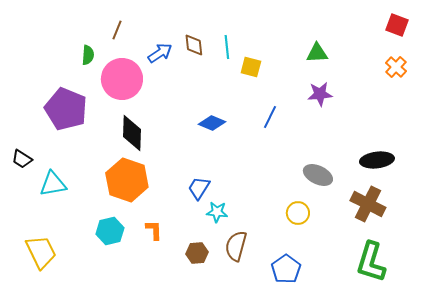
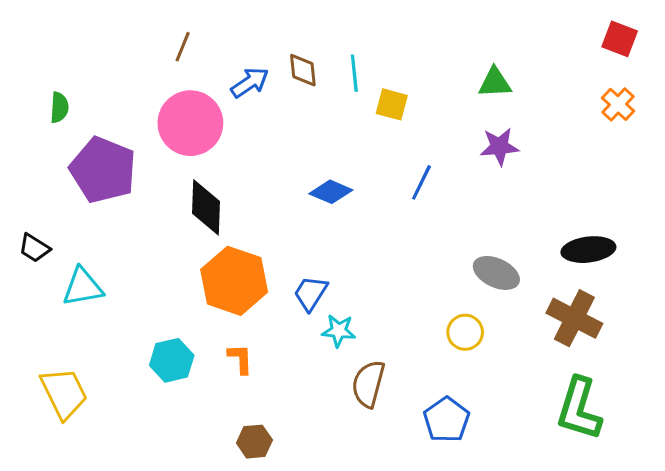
green semicircle: (88, 55) -> (59, 108), moved
orange hexagon: (127, 180) -> (234, 281), moved
brown hexagon: (197, 253) -> (254, 442), moved

